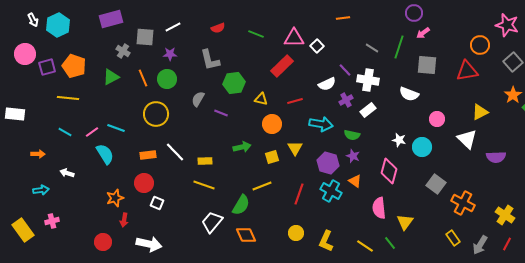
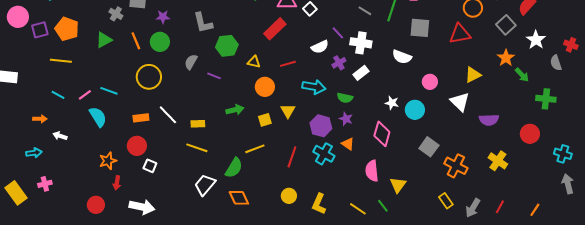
orange arrow: (38, 154) -> (40, 119), moved
yellow cross: (505, 215) -> (498, 161), moved

